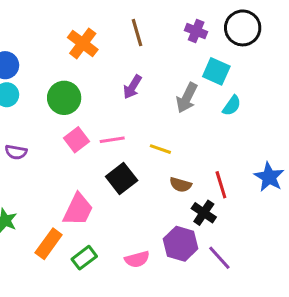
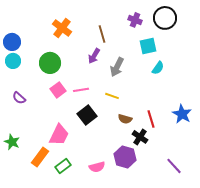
brown line: (137, 33) -> (102, 34), moved
cyan square: (216, 71) -> (148, 46), turned -36
gray arrow: (187, 98) -> (117, 67), moved
purple semicircle: (16, 152) -> (19, 98), turned 32
purple line: (219, 258) -> (174, 166), moved

